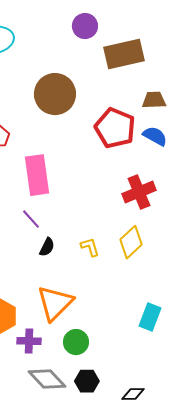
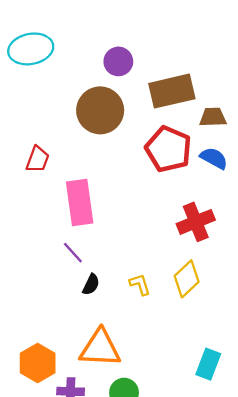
purple circle: (85, 26) -> (118, 61), moved
brown rectangle: (124, 54) -> (172, 91), moved
orange triangle: (55, 303) -> (100, 348), turned 48

